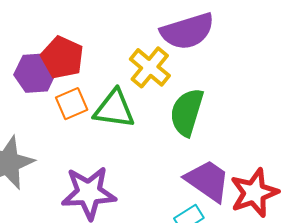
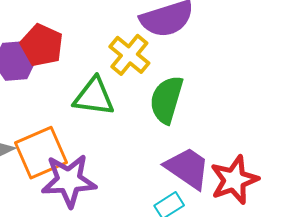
orange square: (72, 104) -> (41, 153), moved, size x1.6

